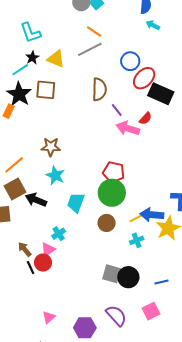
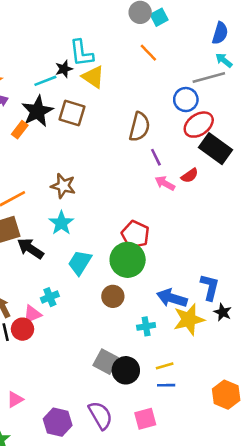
cyan L-shape: (30, 33) -> (81, 53), moved
gray line: (90, 49) -> (209, 78), moved
pink arrow: (128, 128) -> (165, 183), size x0.7
yellow line: (136, 218) -> (165, 366), moved

